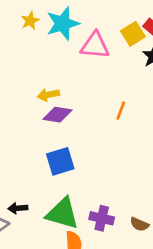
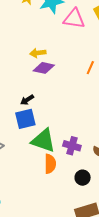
blue square: (60, 161) -> (25, 119), moved
black arrow: (18, 208) -> (27, 100), moved, turned -32

